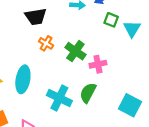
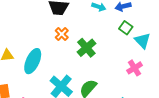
cyan triangle: (132, 29) -> (142, 41), turned -30
pink cross: (98, 64) -> (135, 68), moved, turned -35

